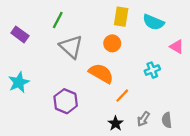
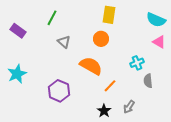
cyan semicircle: (153, 22) -> (156, 20), moved
gray triangle: (71, 47) -> (64, 42), size x0.6
gray semicircle: (167, 120) -> (148, 81), moved

